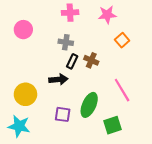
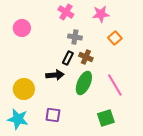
pink cross: (70, 13) -> (66, 12), turned 35
gray cross: (66, 42) -> (75, 37), moved
green ellipse: (89, 105) -> (84, 83), moved
purple square: (63, 114) -> (53, 115), moved

